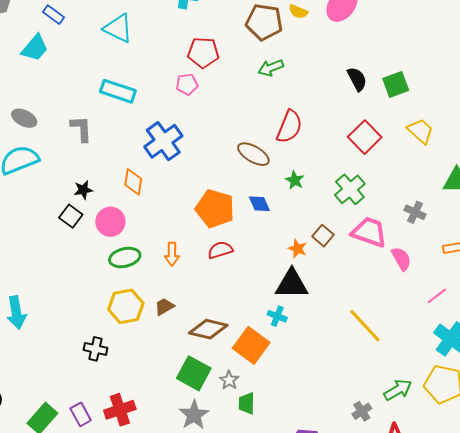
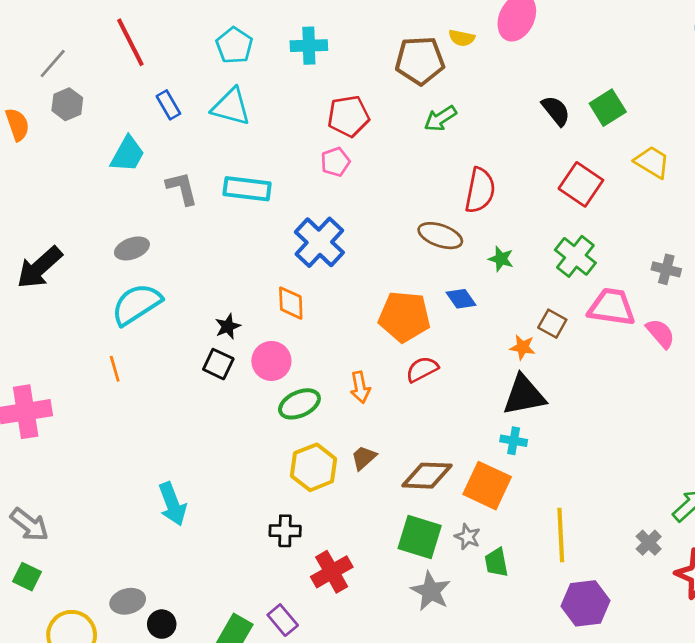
blue rectangle: (53, 15) -> (168, 105), moved, turned 35
gray ellipse: (24, 118) -> (132, 248), turned -35
gray L-shape: (81, 129) -> (182, 188), moved
yellow line: (365, 326) -> (561, 535), moved, turned 51
red cross: (120, 410) -> (332, 572), moved

